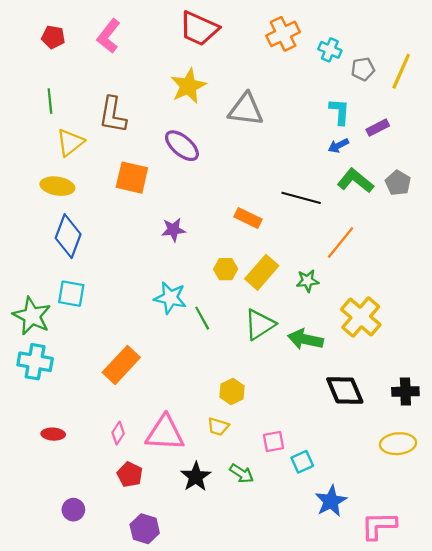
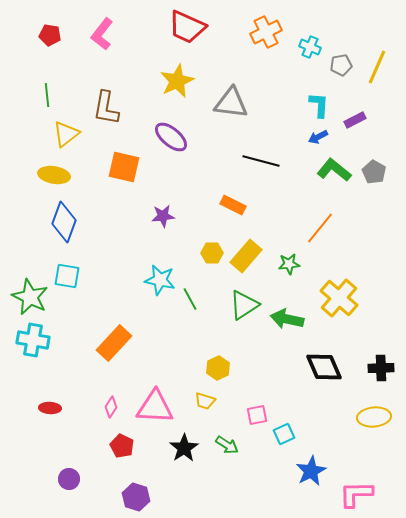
black line: (301, 198) -> (261, 161), moved

